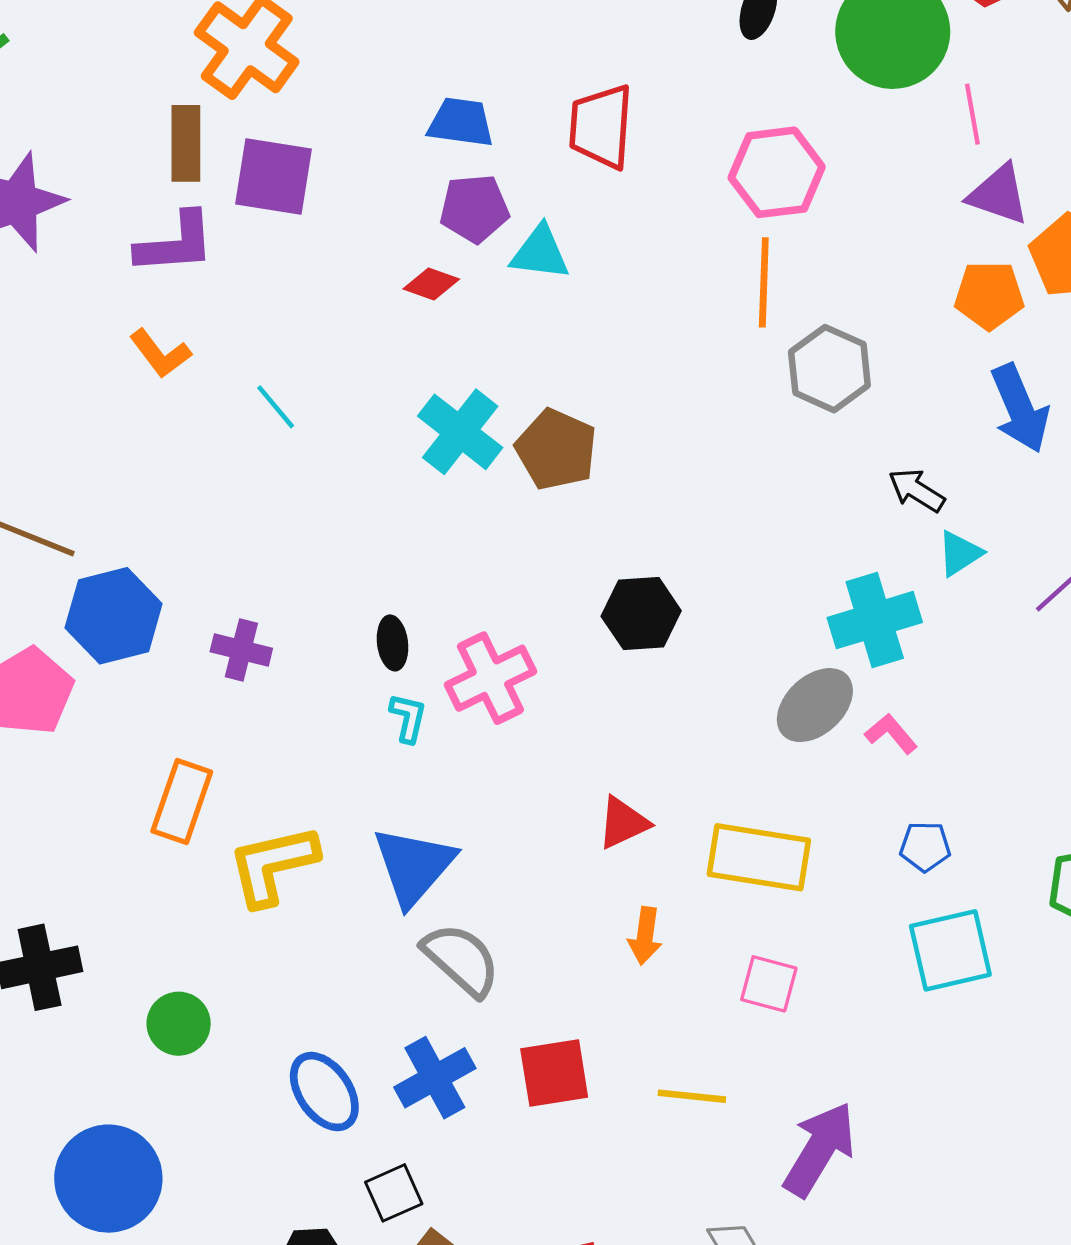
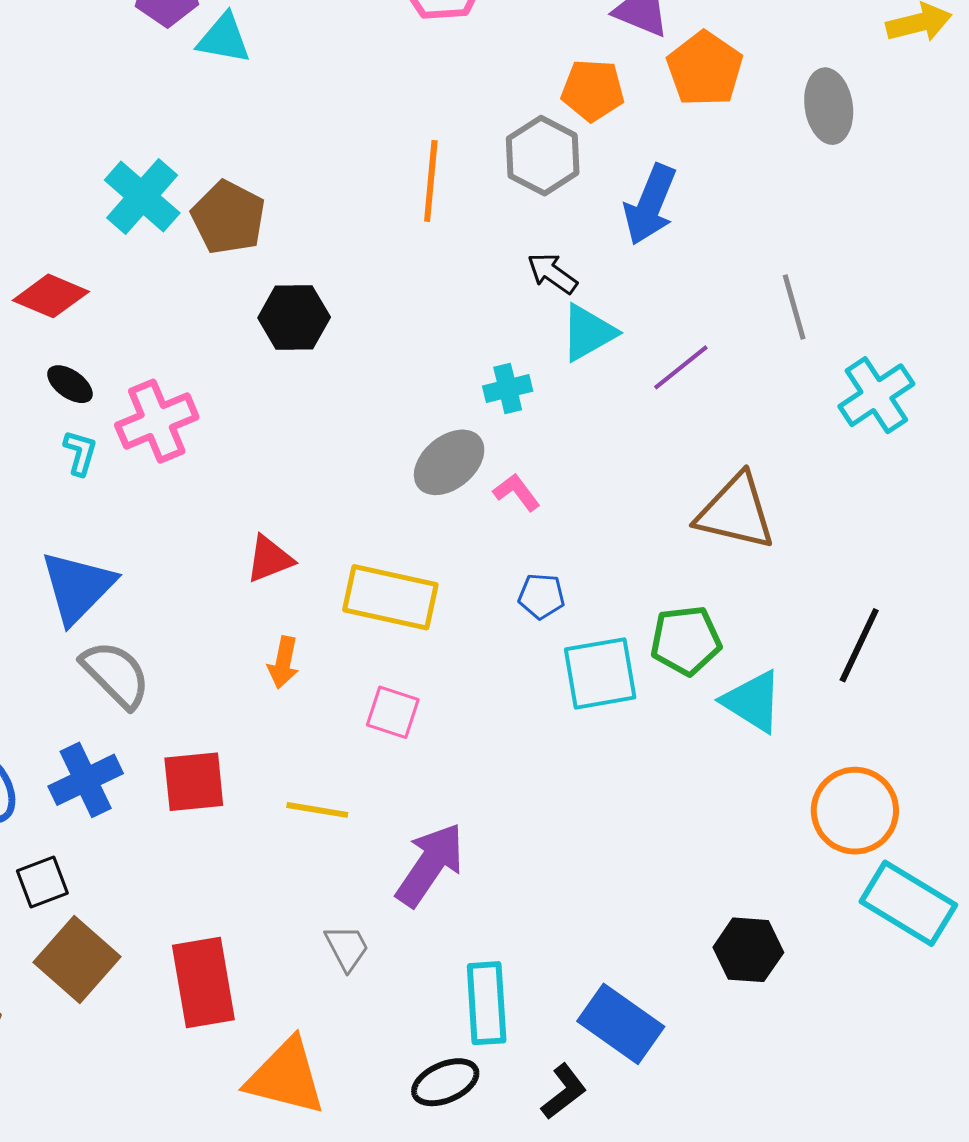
orange line: (764, 282) -> (431, 181), moved
red diamond: (431, 284) -> (51, 296), moved, size x1.5
orange pentagon: (989, 295) -> (593, 90), moved
gray hexagon: (829, 369) -> (543, 156), moved
blue arrow: (1020, 408) -> (650, 205), turned 42
cyan triangle: (960, 553) -> (588, 333), size x1.4
black hexagon: (641, 614) -> (294, 317), moved
cyan cross: (875, 620) -> (508, 389), size x0.6
black ellipse: (393, 643) -> (70, 384), turned -51
cyan square: (950, 950) -> (600, 673), moved

